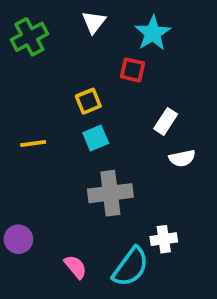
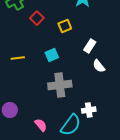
red square: (132, 70) -> (37, 18), moved, turned 32
yellow square: (88, 101) -> (65, 26), moved
white semicircle: (182, 158) -> (99, 66), turned 64

